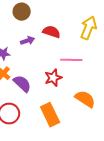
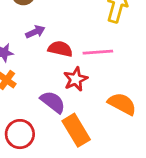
red semicircle: (51, 32) -> (60, 49), moved
purple semicircle: (22, 84) -> (53, 102), moved

